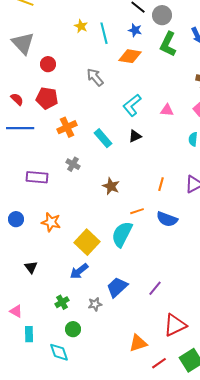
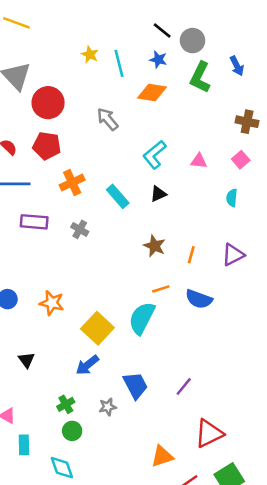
red circle: (48, 64) -> (48, 103), size x1.6
purple rectangle: (37, 177) -> (34, 222), moved
brown star: (111, 186) -> (154, 246), moved
blue trapezoid: (117, 287) -> (135, 385), turned 105
green circle: (73, 329) -> (72, 431), moved

